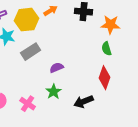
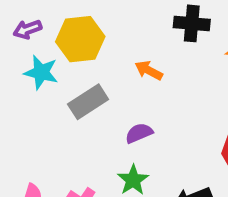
orange arrow: (51, 11) -> (149, 70), moved, turned -120

